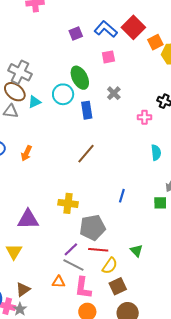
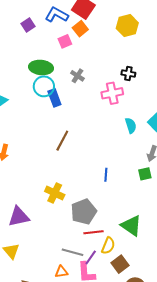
orange square: (155, 42) -> (80, 29), moved
green ellipse: (80, 78) -> (41, 67), turned -45
cyan circle: (63, 94) -> (44, 86), moved
pink cross: (144, 117) -> (112, 93), size x1.5
yellow cross: (68, 203) -> (55, 193), turned 30
purple line: (71, 249) -> (91, 257), moved
green triangle: (136, 251) -> (131, 226), size x1.6

